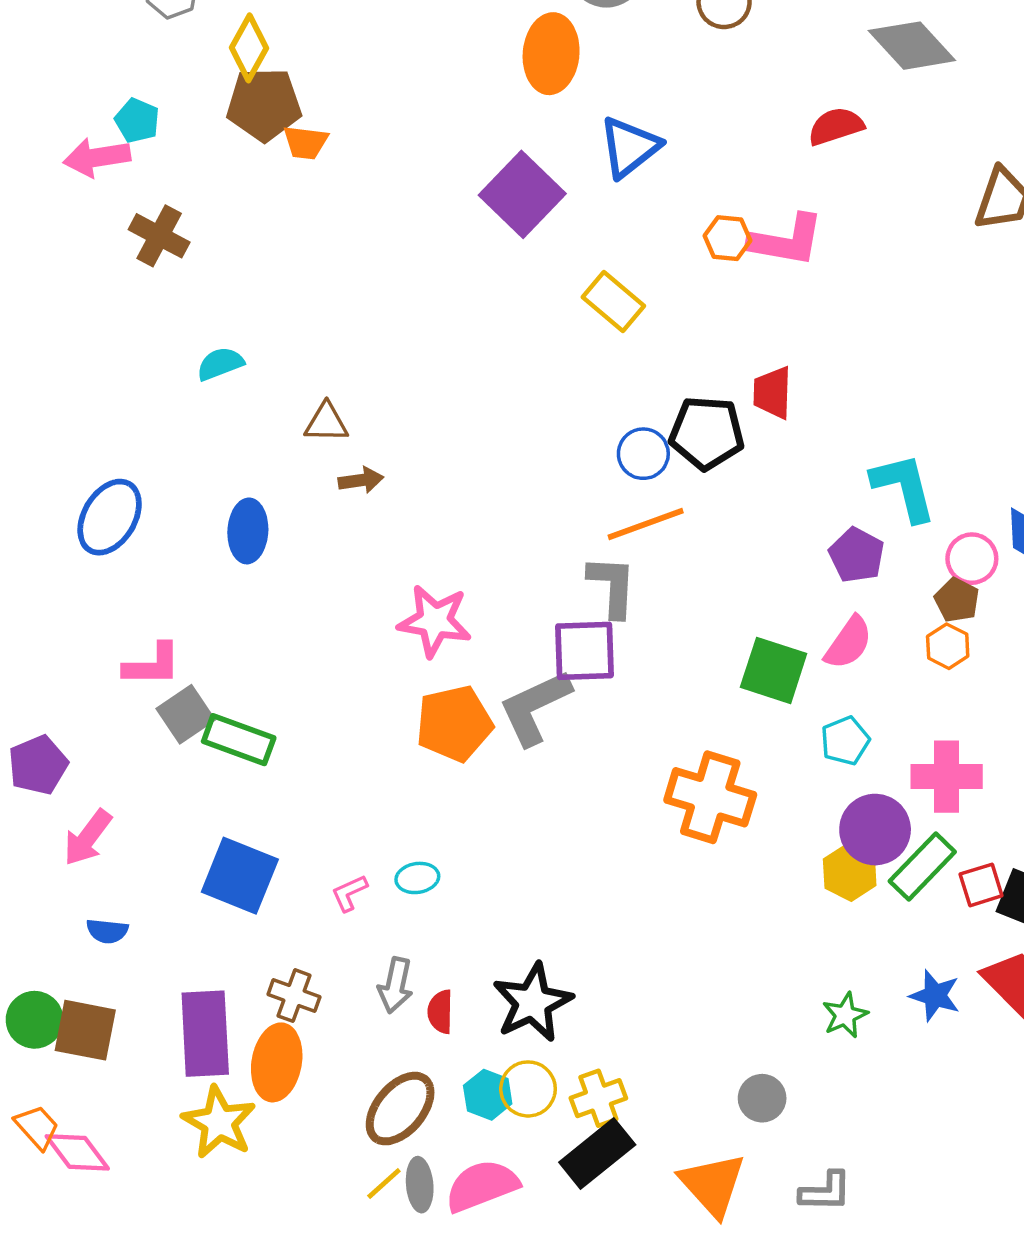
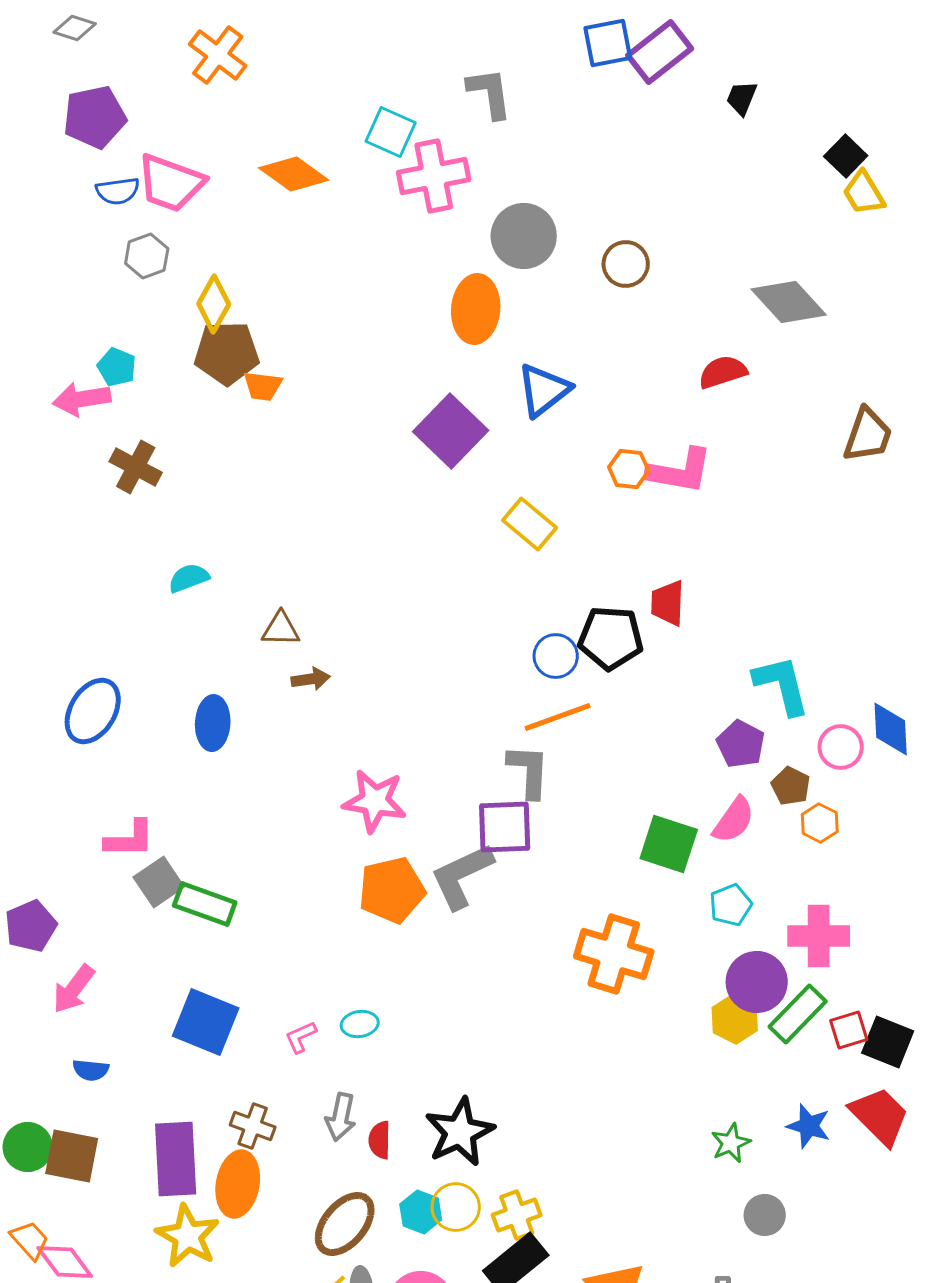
brown pentagon: (957, 600) -> (791, 786), moved
gray circle: (762, 1098) -> (765, 1215), moved

